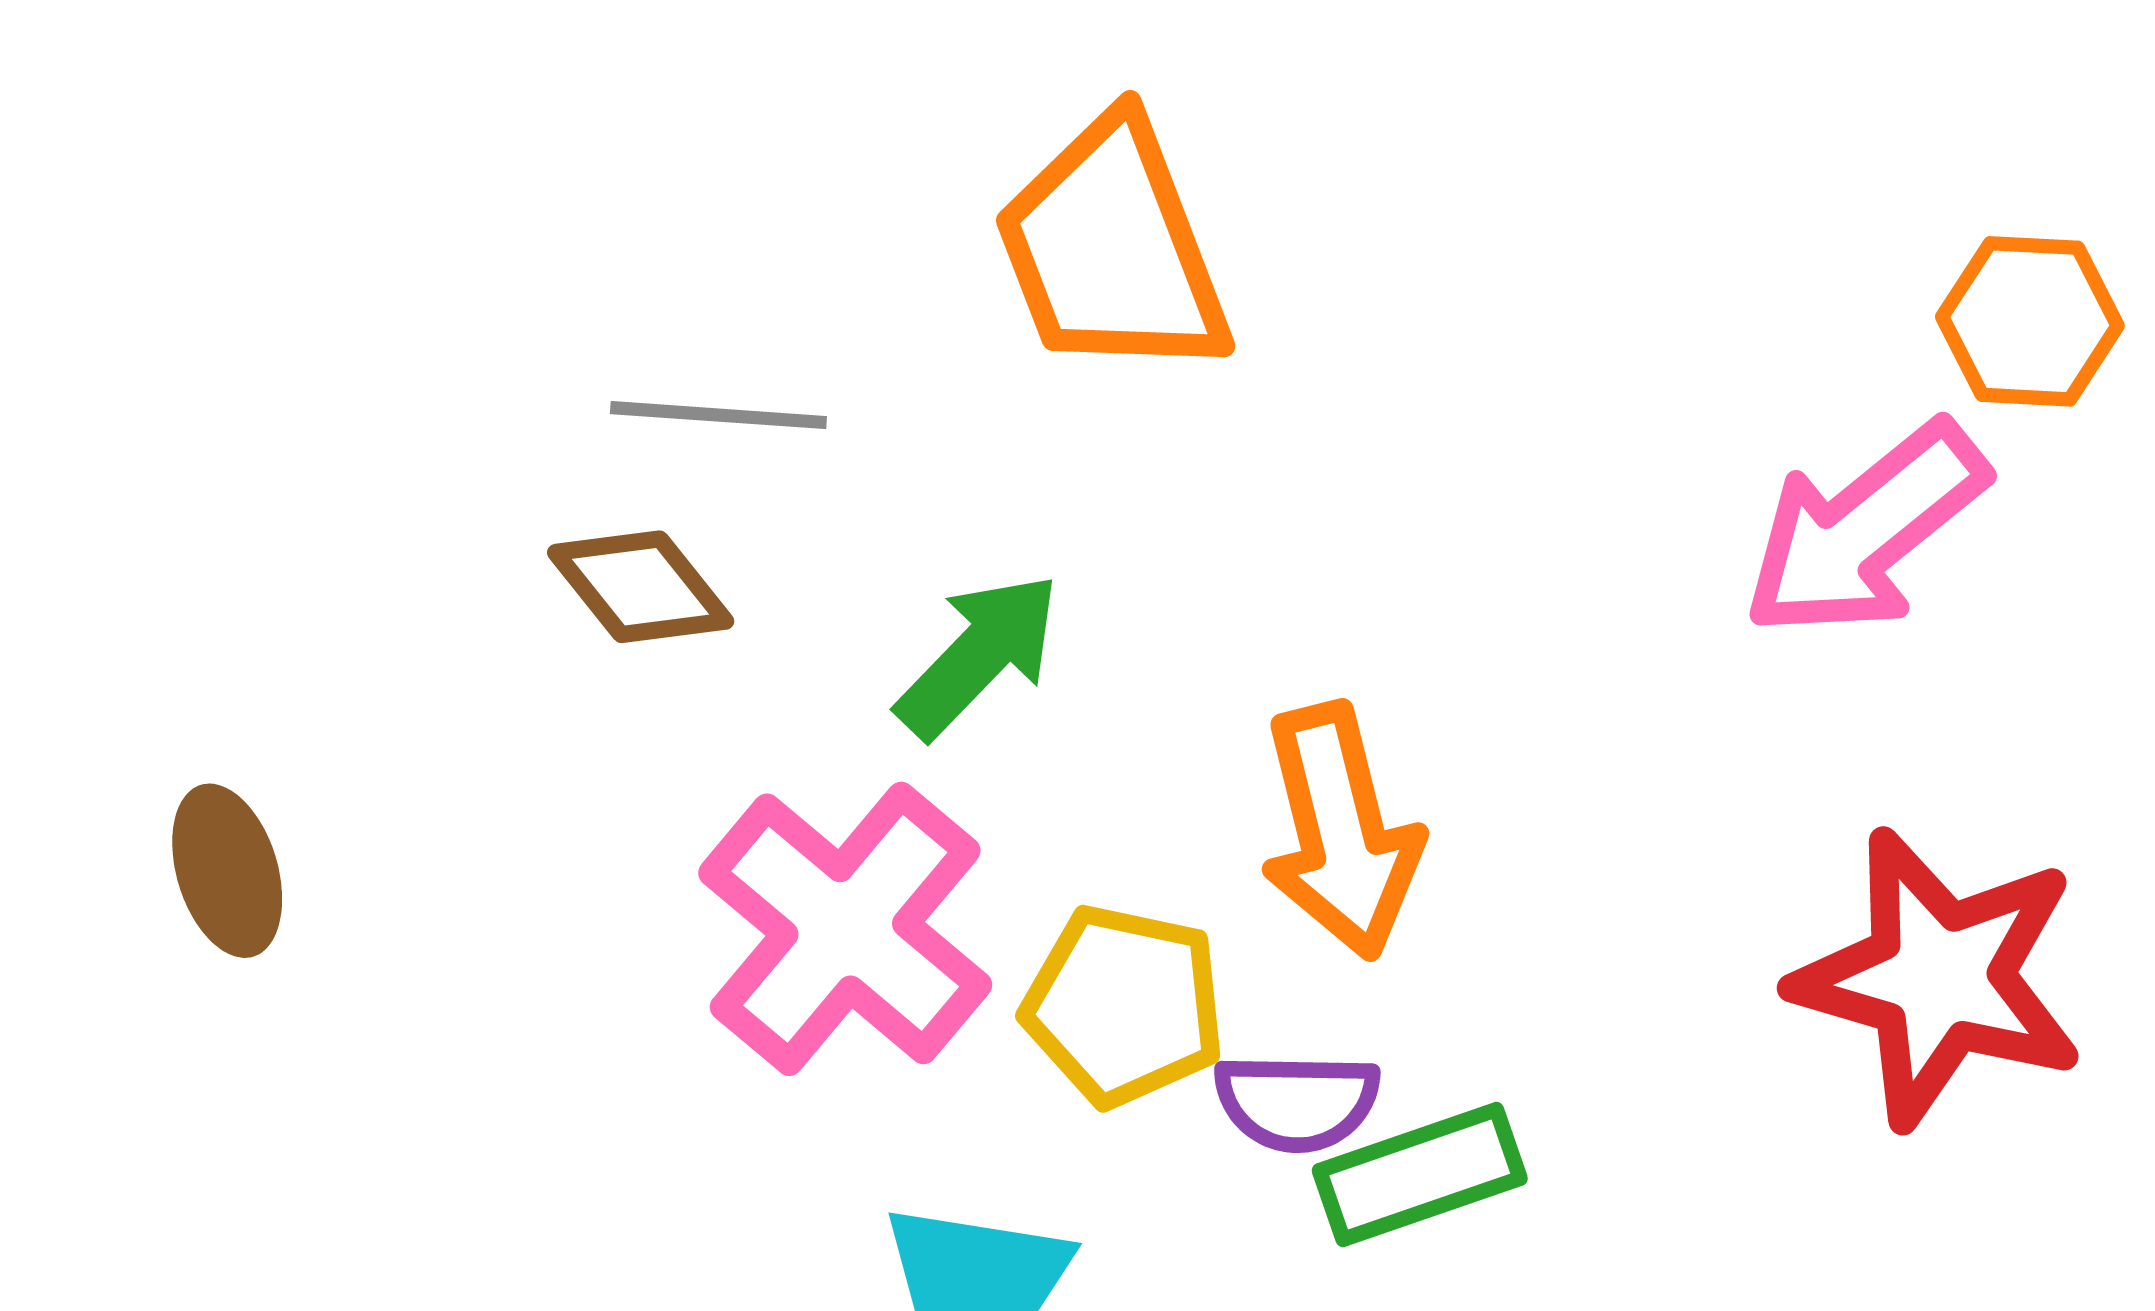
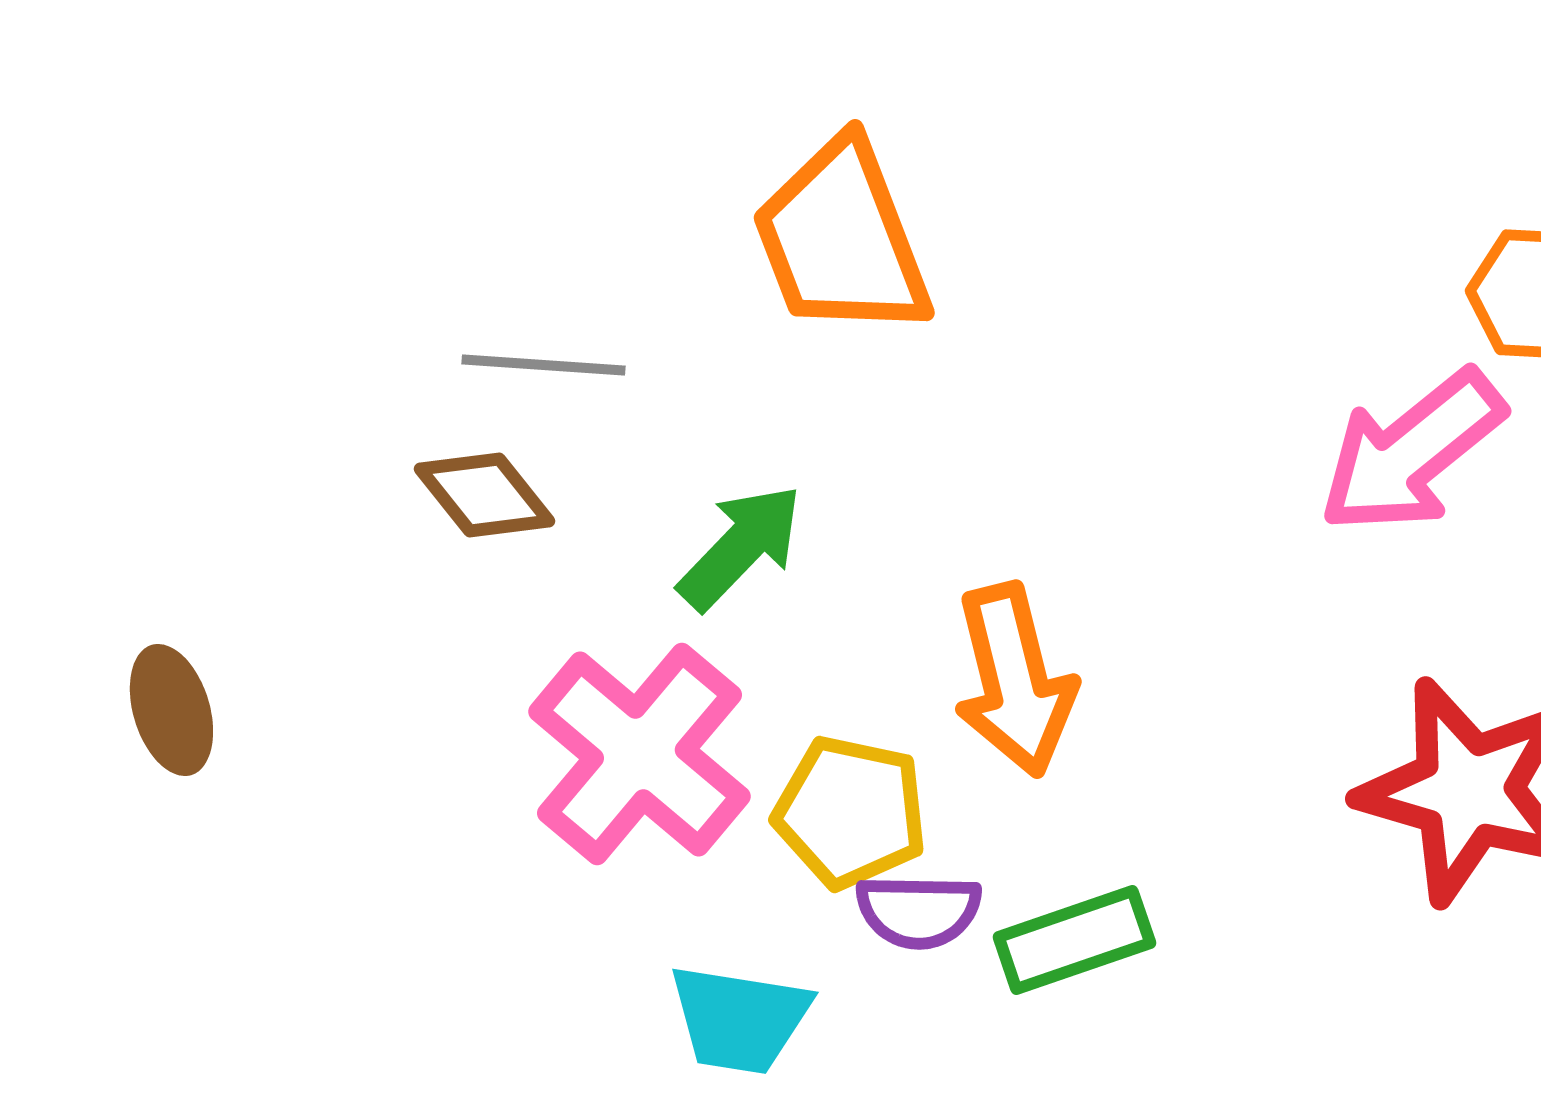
purple semicircle: (1297, 1102) -> (918, 911), moved

